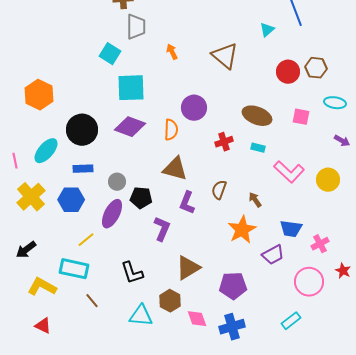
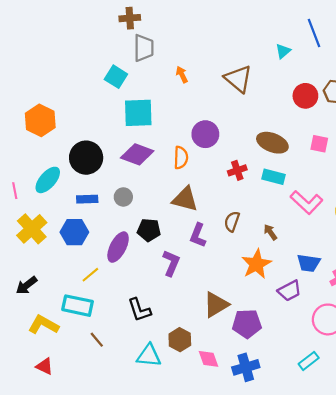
cyan rectangle: (258, 148) -> (273, 177), size x1.5
gray circle: (117, 182) -> (123, 197), moved
brown triangle: (188, 268) -> (216, 305), moved

